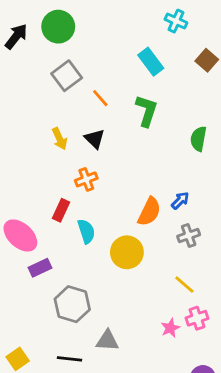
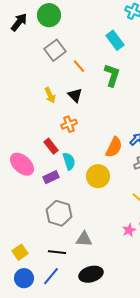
red rectangle: (61, 210) -> (51, 146), turned -63
purple rectangle: (40, 268) -> (51, 177), moved

